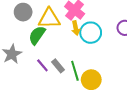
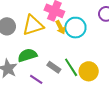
green semicircle: (37, 35) -> (27, 55), moved, turned 54
purple line: (42, 65) -> (36, 79), moved

